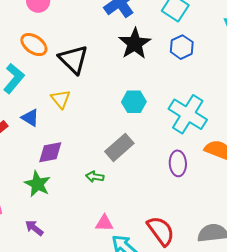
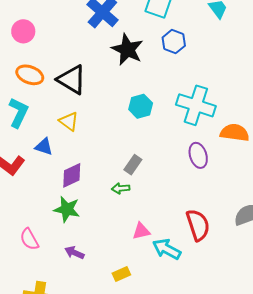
gray rectangle: (119, 147) -> (133, 165), moved, size x0.7
red semicircle: (161, 231) -> (198, 225), turned 32

